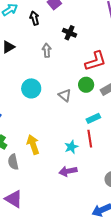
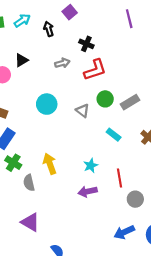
gray arrow: (47, 50) -> (62, 63), turned 80
red L-shape: (96, 61) -> (95, 70), moved
cyan rectangle: (93, 118) -> (114, 135), turned 64
red line: (90, 139) -> (120, 178), moved

